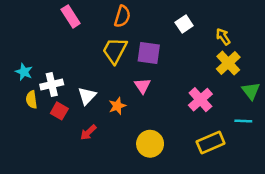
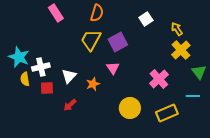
purple square: (149, 53) -> (118, 42), turned -36
cyan star: (24, 72) -> (19, 57), size x1.5
red square: (59, 111) -> (47, 88), turned -32
yellow circle: (150, 144) -> (130, 108), moved

